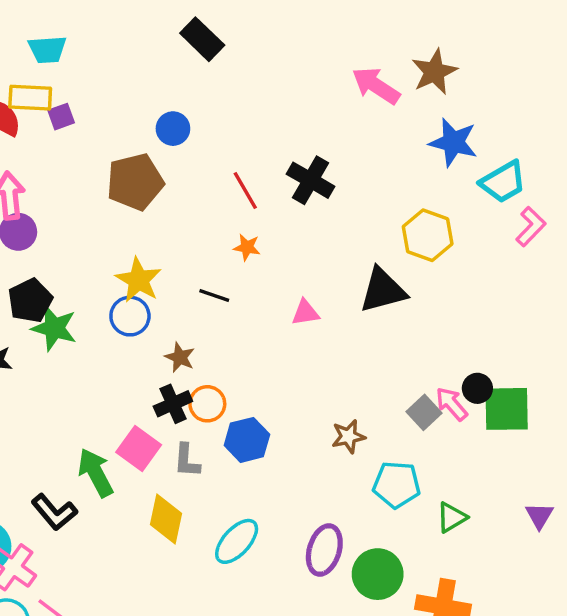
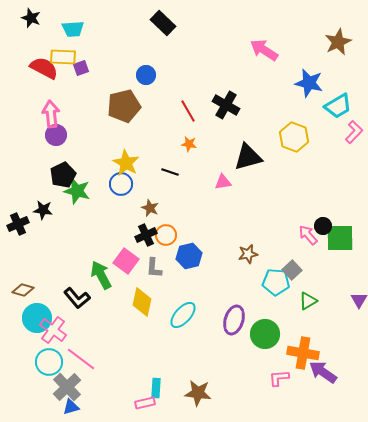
brown star: (434, 72) -> (338, 42), moved
black triangle: (383, 290) -> (248, 157), moved
gray square: (424, 412) -> (292, 270), moved

